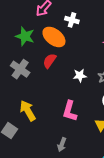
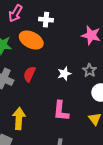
red semicircle: (50, 61) -> (29, 74), moved
yellow arrow: (28, 111) -> (19, 118), turned 45

